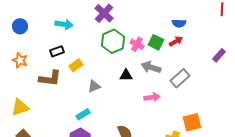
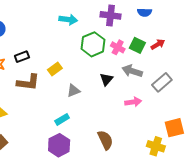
purple cross: (104, 13) -> (111, 15), moved, turned -36
blue semicircle: (179, 23) -> (144, 12), moved
cyan arrow: (64, 24) -> (68, 20), moved
black rectangle: (57, 51) -> (22, 57), moved
black triangle: (126, 75) -> (106, 79), turned -48

